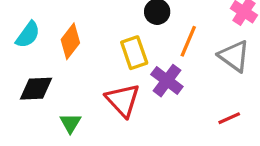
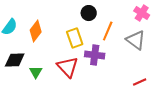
purple cross: (167, 81) -> (95, 55), turned -30
red line: (229, 118) -> (140, 82), moved
green triangle: (70, 123) -> (36, 72), moved

